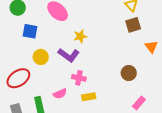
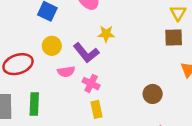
pink semicircle: (60, 94) -> (66, 72), moved
yellow rectangle: (89, 97) -> (97, 109), turned 72

